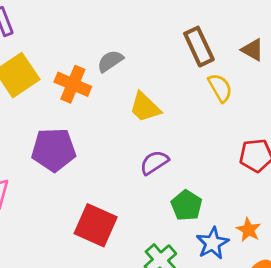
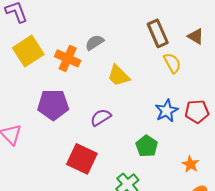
purple semicircle: (154, 162) -> (101, 117), moved
blue star: (213, 243) -> (167, 111), moved

